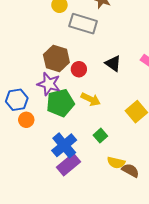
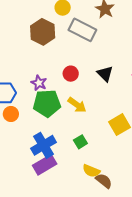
brown hexagon: (56, 59) -> (43, 32), moved
purple star: (49, 84) -> (39, 83), size x0.7

